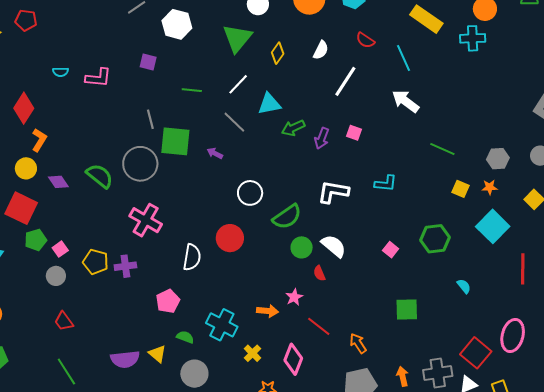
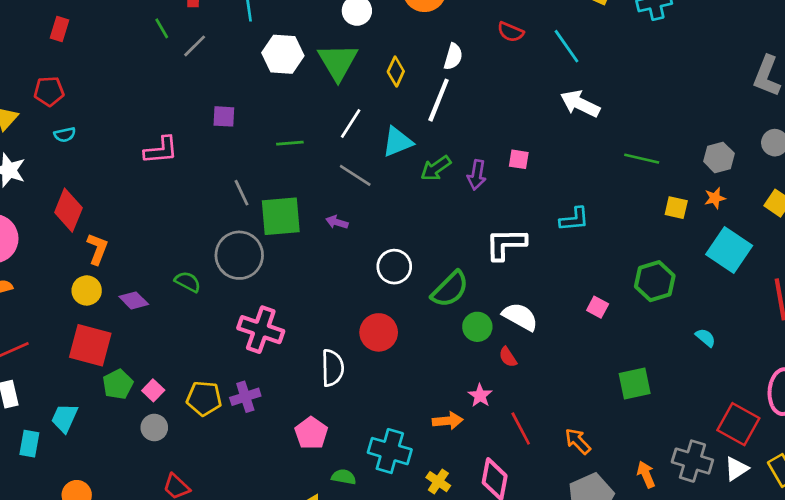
white hexagon: (177, 24) -> (283, 54), moved
cyan semicircle: (61, 72) -> (65, 135), moved
white line: (345, 81) -> (439, 100), moved
green semicircle: (100, 176) -> (188, 282), size x0.7
red line: (319, 326) -> (521, 429), turned 35
gray cross: (438, 373) -> (692, 461), turned 36

